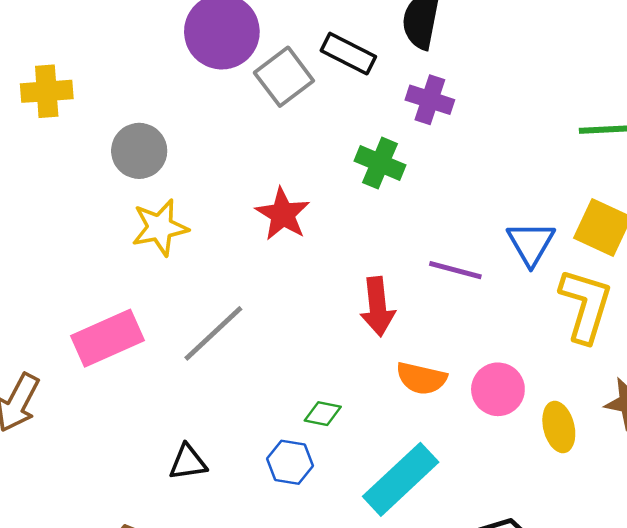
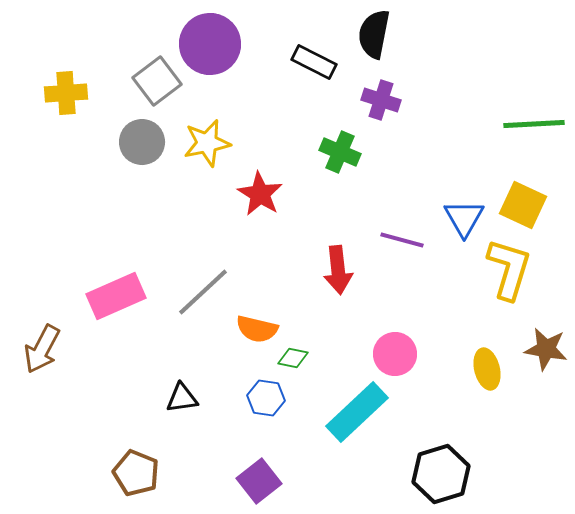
gray square: (284, 77) -> (157, 81), moved
yellow star: (160, 228) -> (207, 143), moved
orange semicircle: (421, 378) -> (257, 329), moved
pink circle: (498, 389) -> (395, 354), moved

